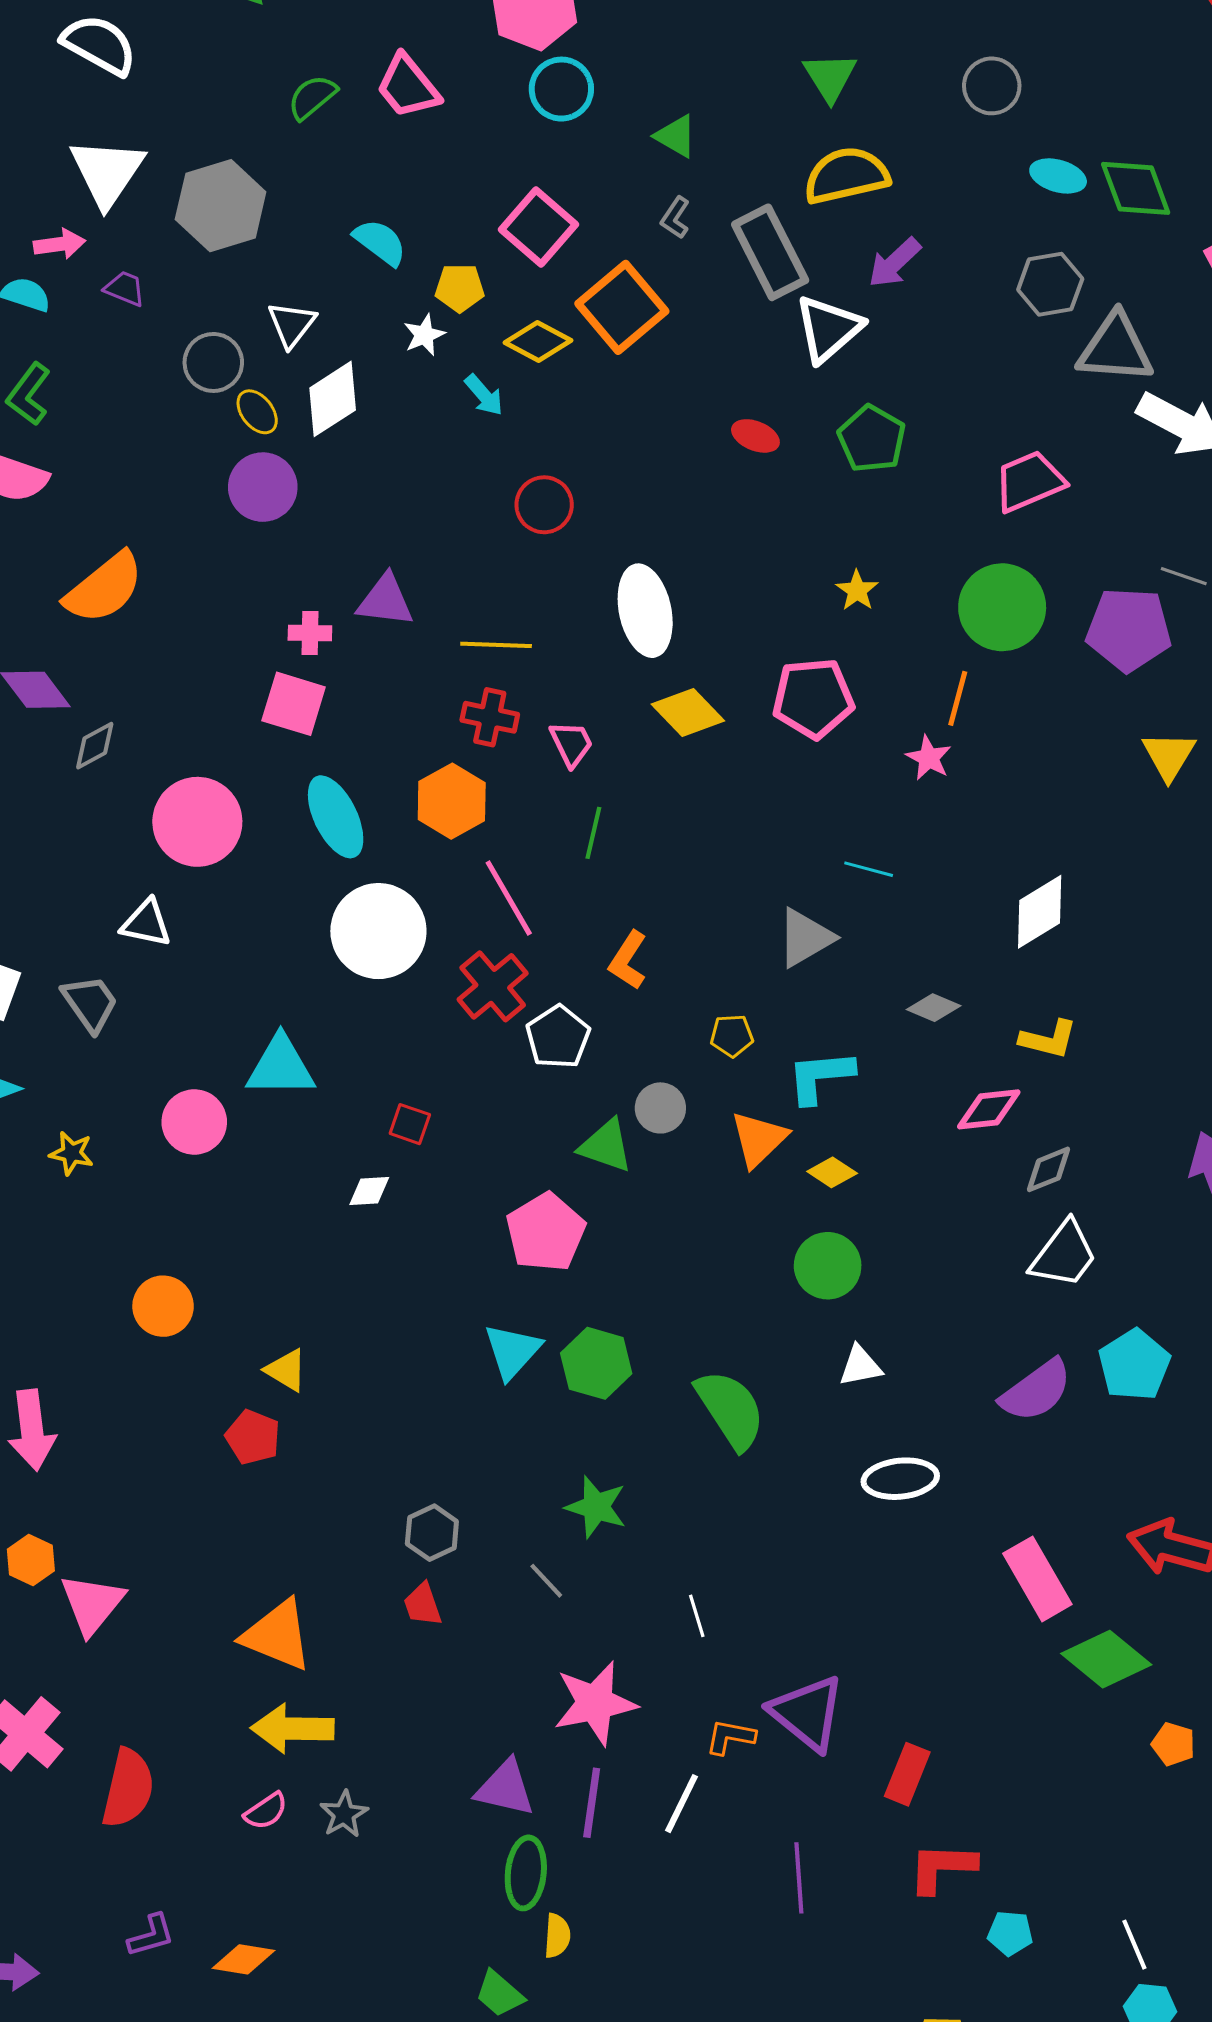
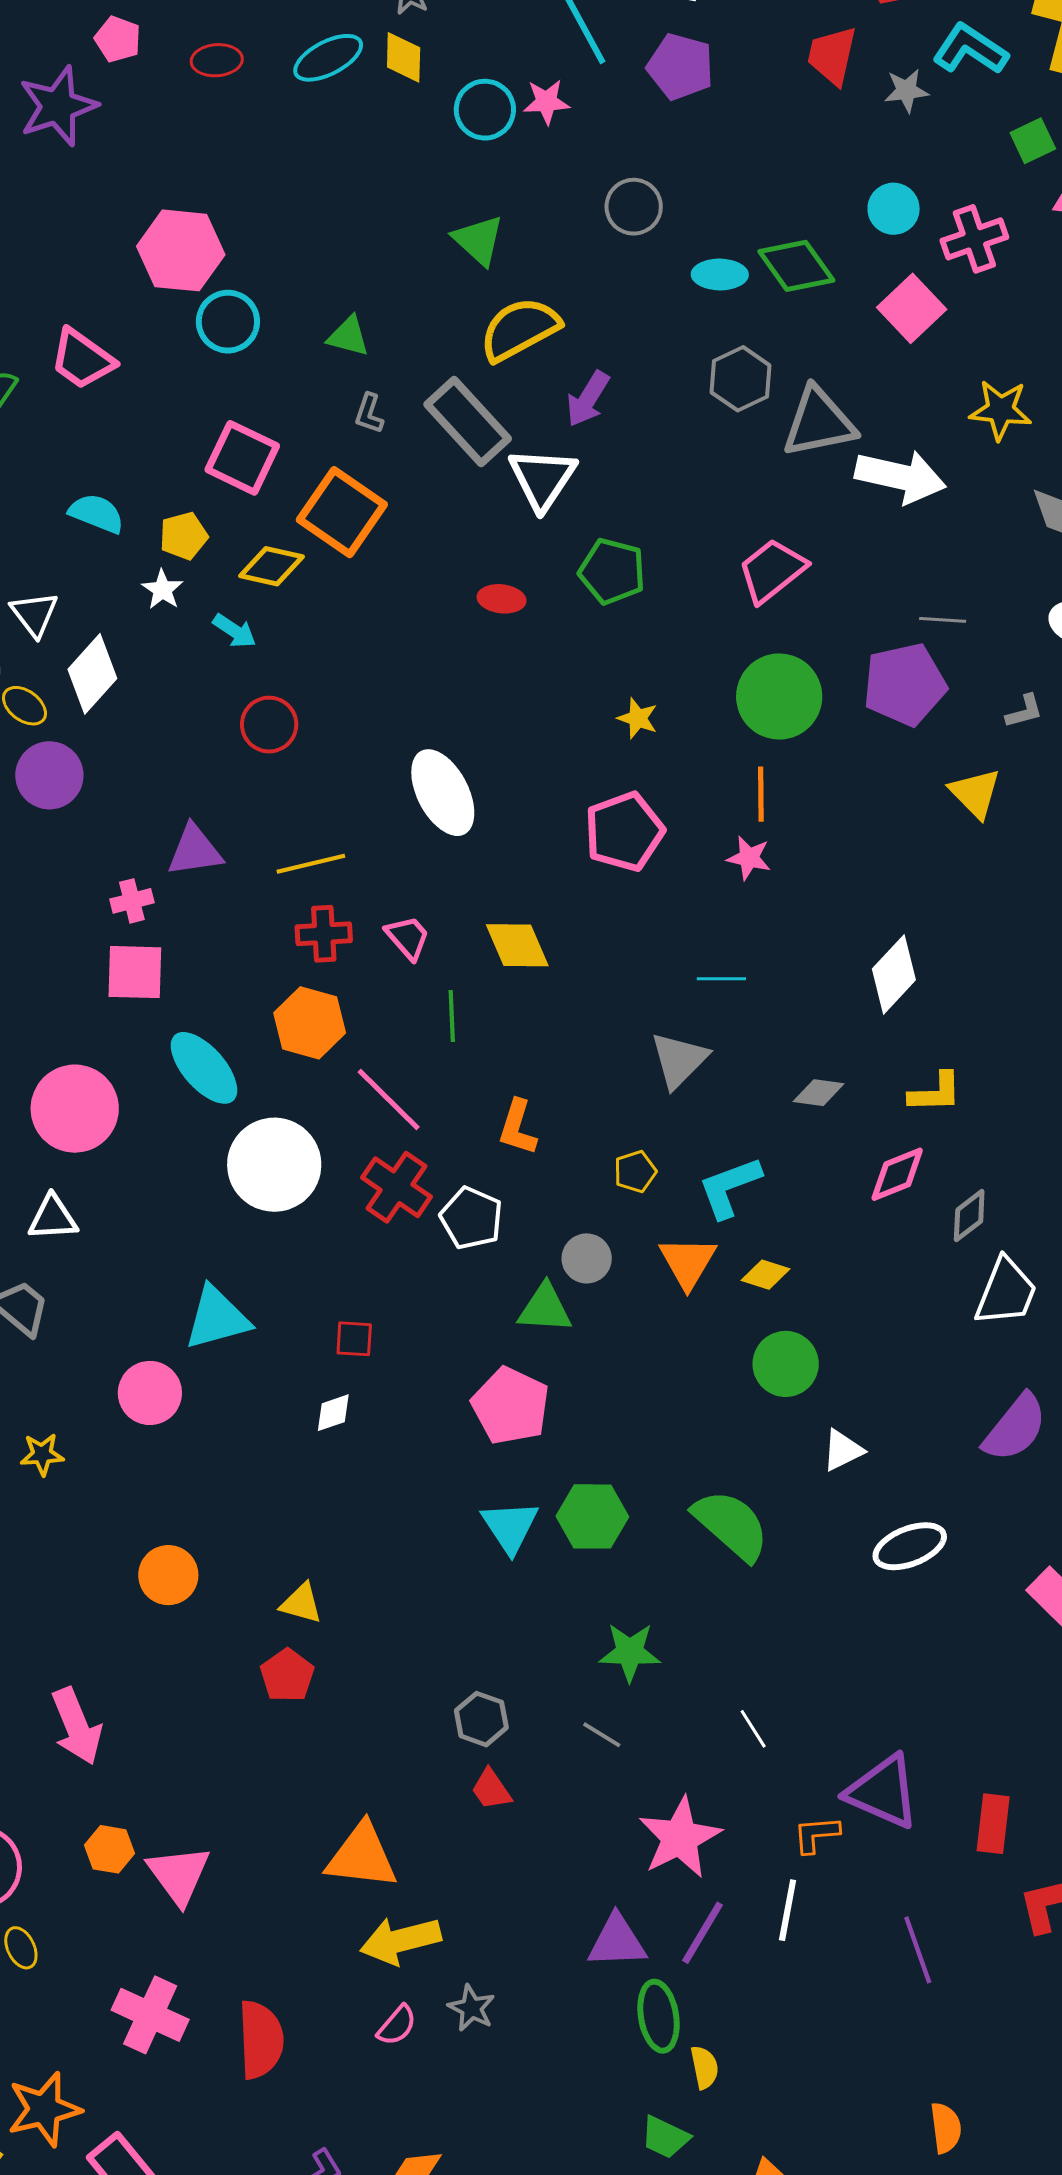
red circle: (544, 505) -> (269, 725), moved
yellow diamond: (688, 712) -> (517, 945), moved, turned 36
red pentagon: (253, 1437) -> (287, 1675), turned 30
purple line: (592, 1803) -> (702, 1933), turned 38

